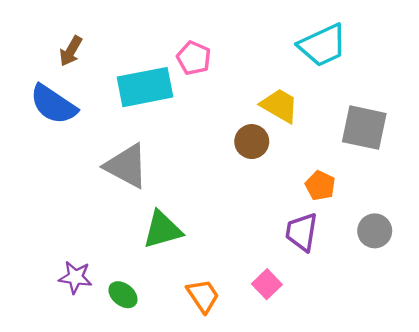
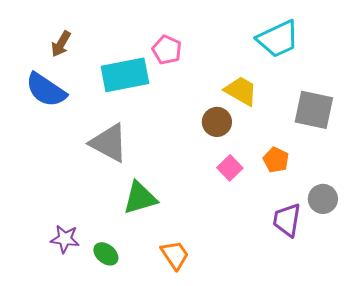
purple trapezoid: (302, 232) -> (287, 220), moved
pink square: (267, 284) -> (230, 168), moved

